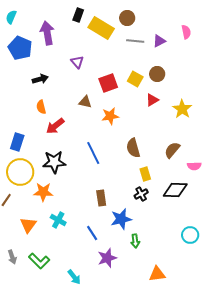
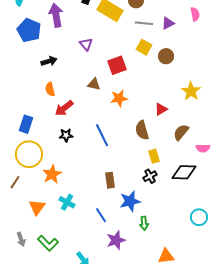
yellow square: (135, 79) -> (144, 47), moved
red triangle: (152, 100) -> (161, 109), moved
black star: (54, 162) -> (66, 135), moved, size x0.6
orange star: (43, 192) -> (52, 174), turned -30

